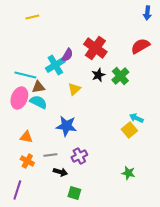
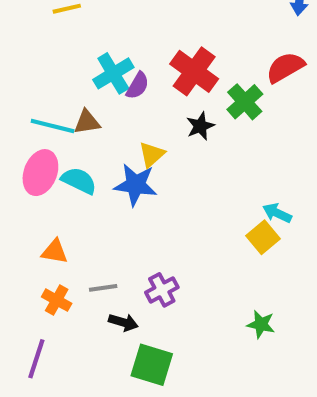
cyan cross: (55, 65) -> (113, 73), moved
green cross: (120, 76) -> (245, 102), moved
brown triangle: (38, 87) -> (87, 122), moved
blue star: (66, 126) -> (136, 185), moved
green square: (74, 193) -> (152, 365), size x1.5

